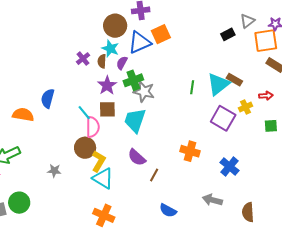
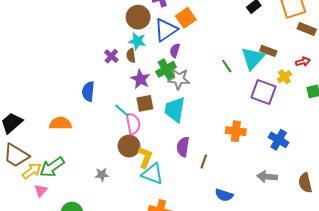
purple semicircle: (122, 63) -> (175, 50), moved
green line: (192, 87) -> (227, 66), turned -32
blue semicircle: (48, 98) -> (88, 92), moved
purple semicircle: (137, 157) -> (183, 147), turned 66

